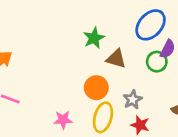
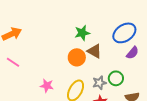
green circle: (157, 62) -> (116, 78), moved
orange circle: (96, 88) -> (77, 57), moved

